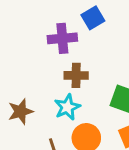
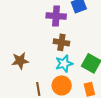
cyan star: (67, 107) -> (64, 64), moved

